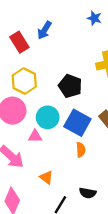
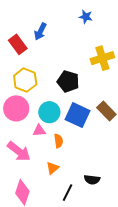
orange semicircle: (81, 150) -> (59, 141), moved
orange triangle: (46, 177) -> (53, 168), turned 48

